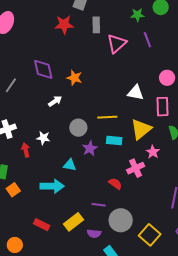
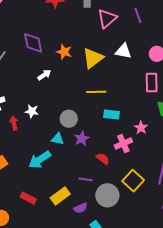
white triangle: (136, 93) -> (123, 51), moved
gray circle: (78, 128) -> (69, 119), moved
yellow triangle: (141, 129) -> (93, 58), moved
cyan rectangle: (114, 140) -> (112, 115), moved
purple star: (90, 148) -> (82, 139), moved
cyan arrow: (52, 186) -> (40, 160), turned 145
purple semicircle: (94, 234) -> (80, 208), turned -32
yellow square: (150, 235) -> (133, 181), moved

